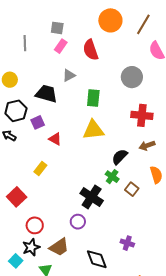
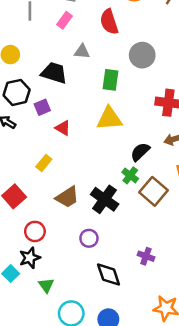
pink rectangle: (61, 46) -> (64, 20), moved
gray triangle: (69, 75) -> (82, 52), turned 32
gray circle: (132, 77) -> (142, 55), moved
brown square: (132, 189) -> (153, 191), size x1.6
purple circle: (78, 222) -> (89, 238), moved
brown trapezoid: (59, 247) -> (67, 197), moved

